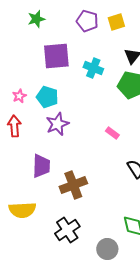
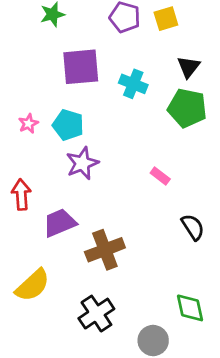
red arrow: (14, 126) -> (21, 194), moved
purple trapezoid: (41, 166) -> (60, 223), turned -115
yellow semicircle: (22, 210) -> (33, 285), turned -40

